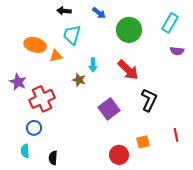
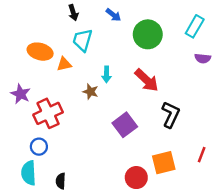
black arrow: (64, 11) -> (73, 13), turned -112
red line: (176, 135) -> (202, 155), turned 32
orange square: (143, 142) -> (164, 163), size x1.5
cyan semicircle: (25, 151) -> (29, 173), size x1.5

